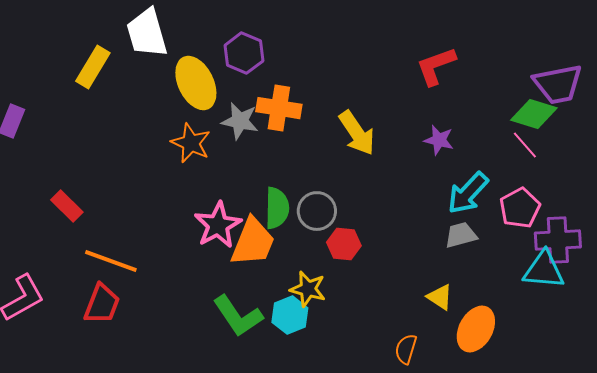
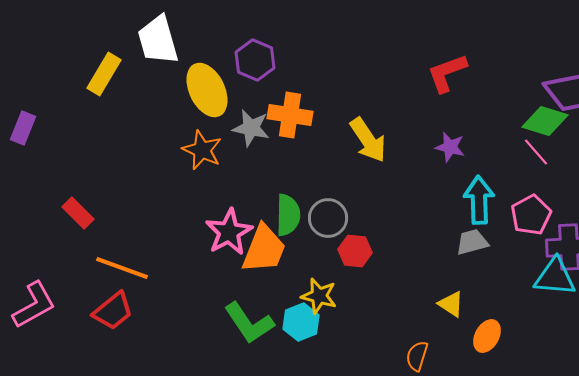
cyan arrow: (468, 193) -> (479, 200), turned 135
red trapezoid: (102, 304) -> (113, 311), turned 30
orange ellipse: (476, 329) -> (487, 336), size x0.7

